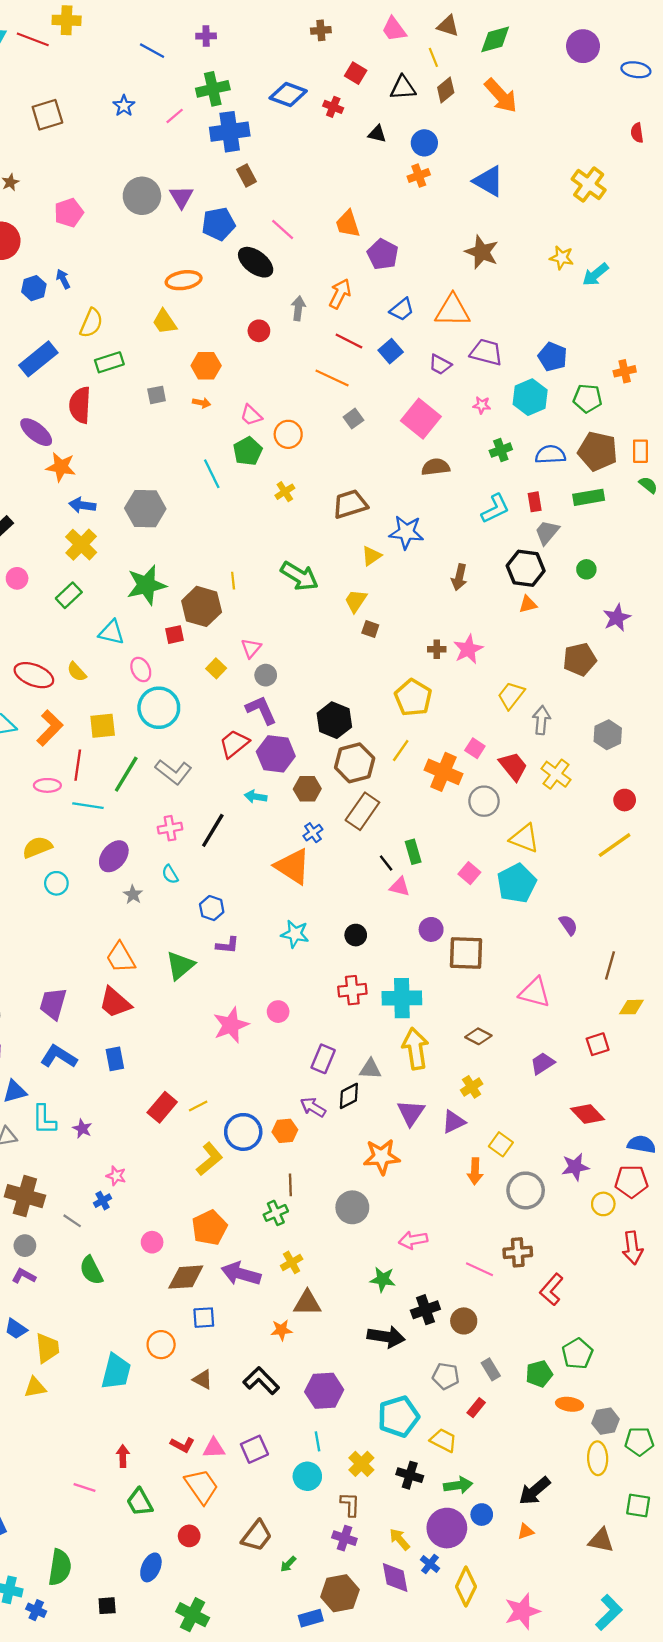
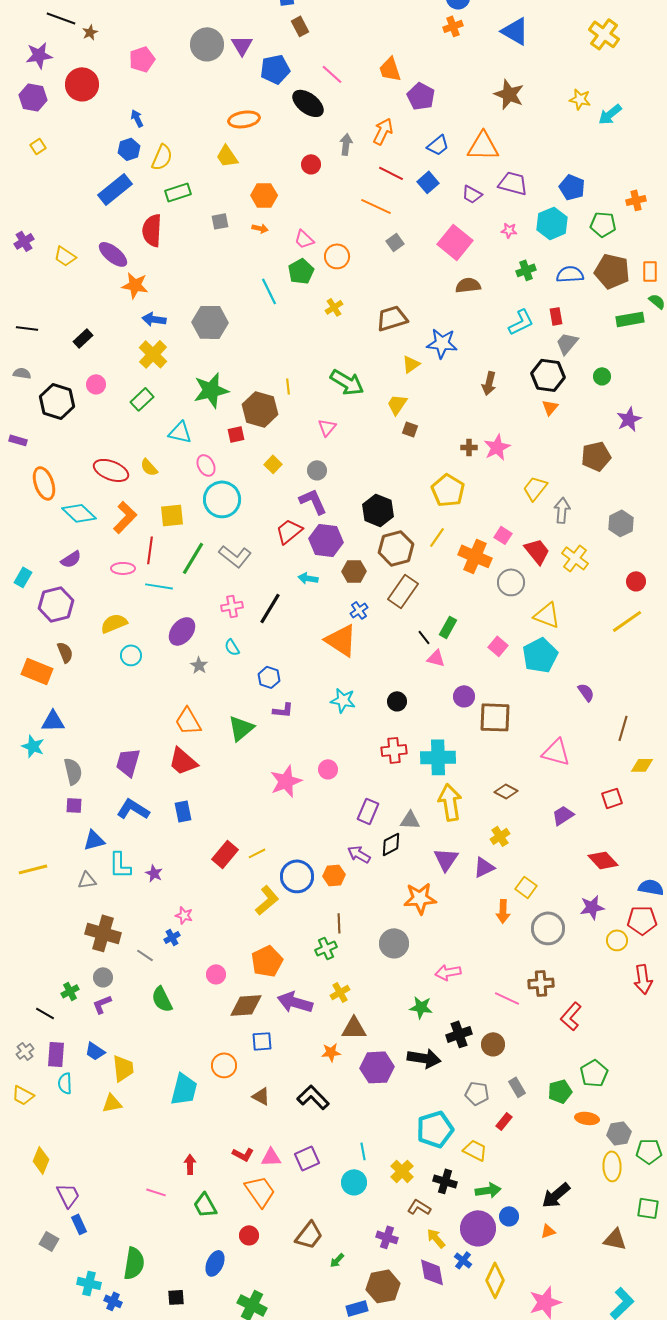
blue hexagon: (34, 288) -> (129, 149), moved
green rectangle: (589, 497) -> (630, 319), moved
orange triangle: (528, 604) -> (550, 407), turned -36
pink triangle: (251, 648) -> (327, 427), moved
green rectangle: (413, 852) -> (448, 627), turned 45
purple L-shape: (24, 1276) -> (102, 1004), turned -50
purple hexagon: (324, 1391) -> (377, 1067), moved
brown L-shape: (350, 1504) -> (419, 1207), moved, turned -60

